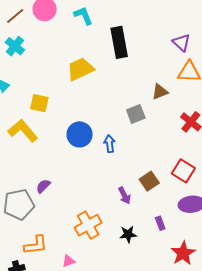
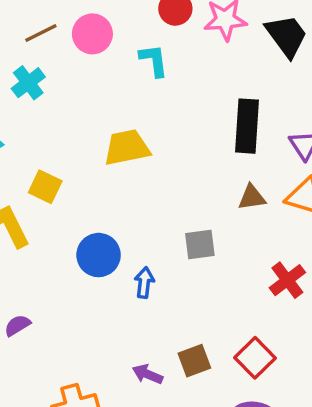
black rectangle: (119, 42) -> (247, 126), moved
brown triangle: (160, 92) -> (252, 197), moved
purple arrow: (124, 195) -> (148, 374), turned 126

